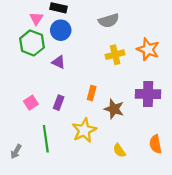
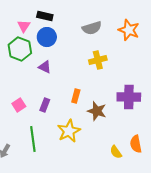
orange star: (148, 49) -> (129, 30), moved
yellow semicircle: (119, 151) -> (116, 152), moved

